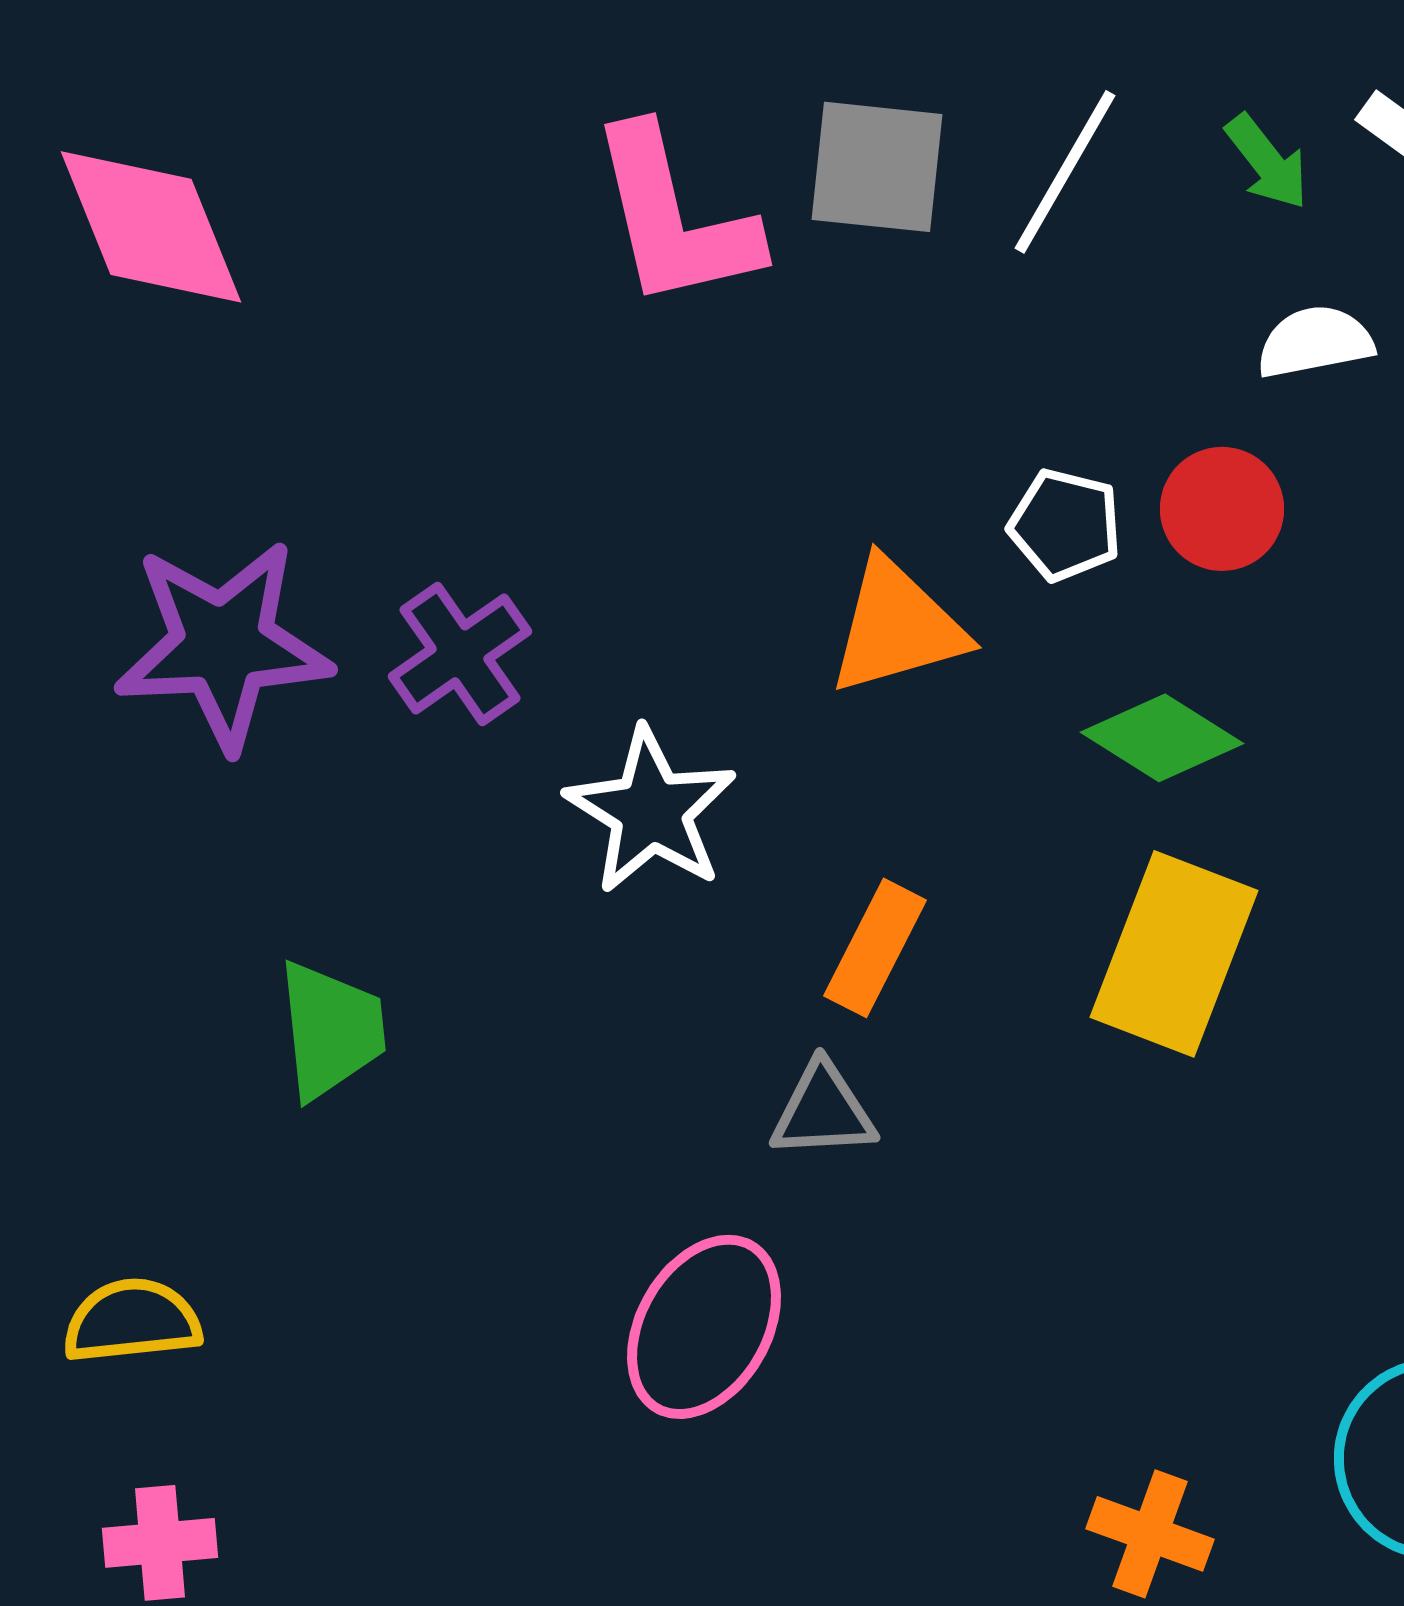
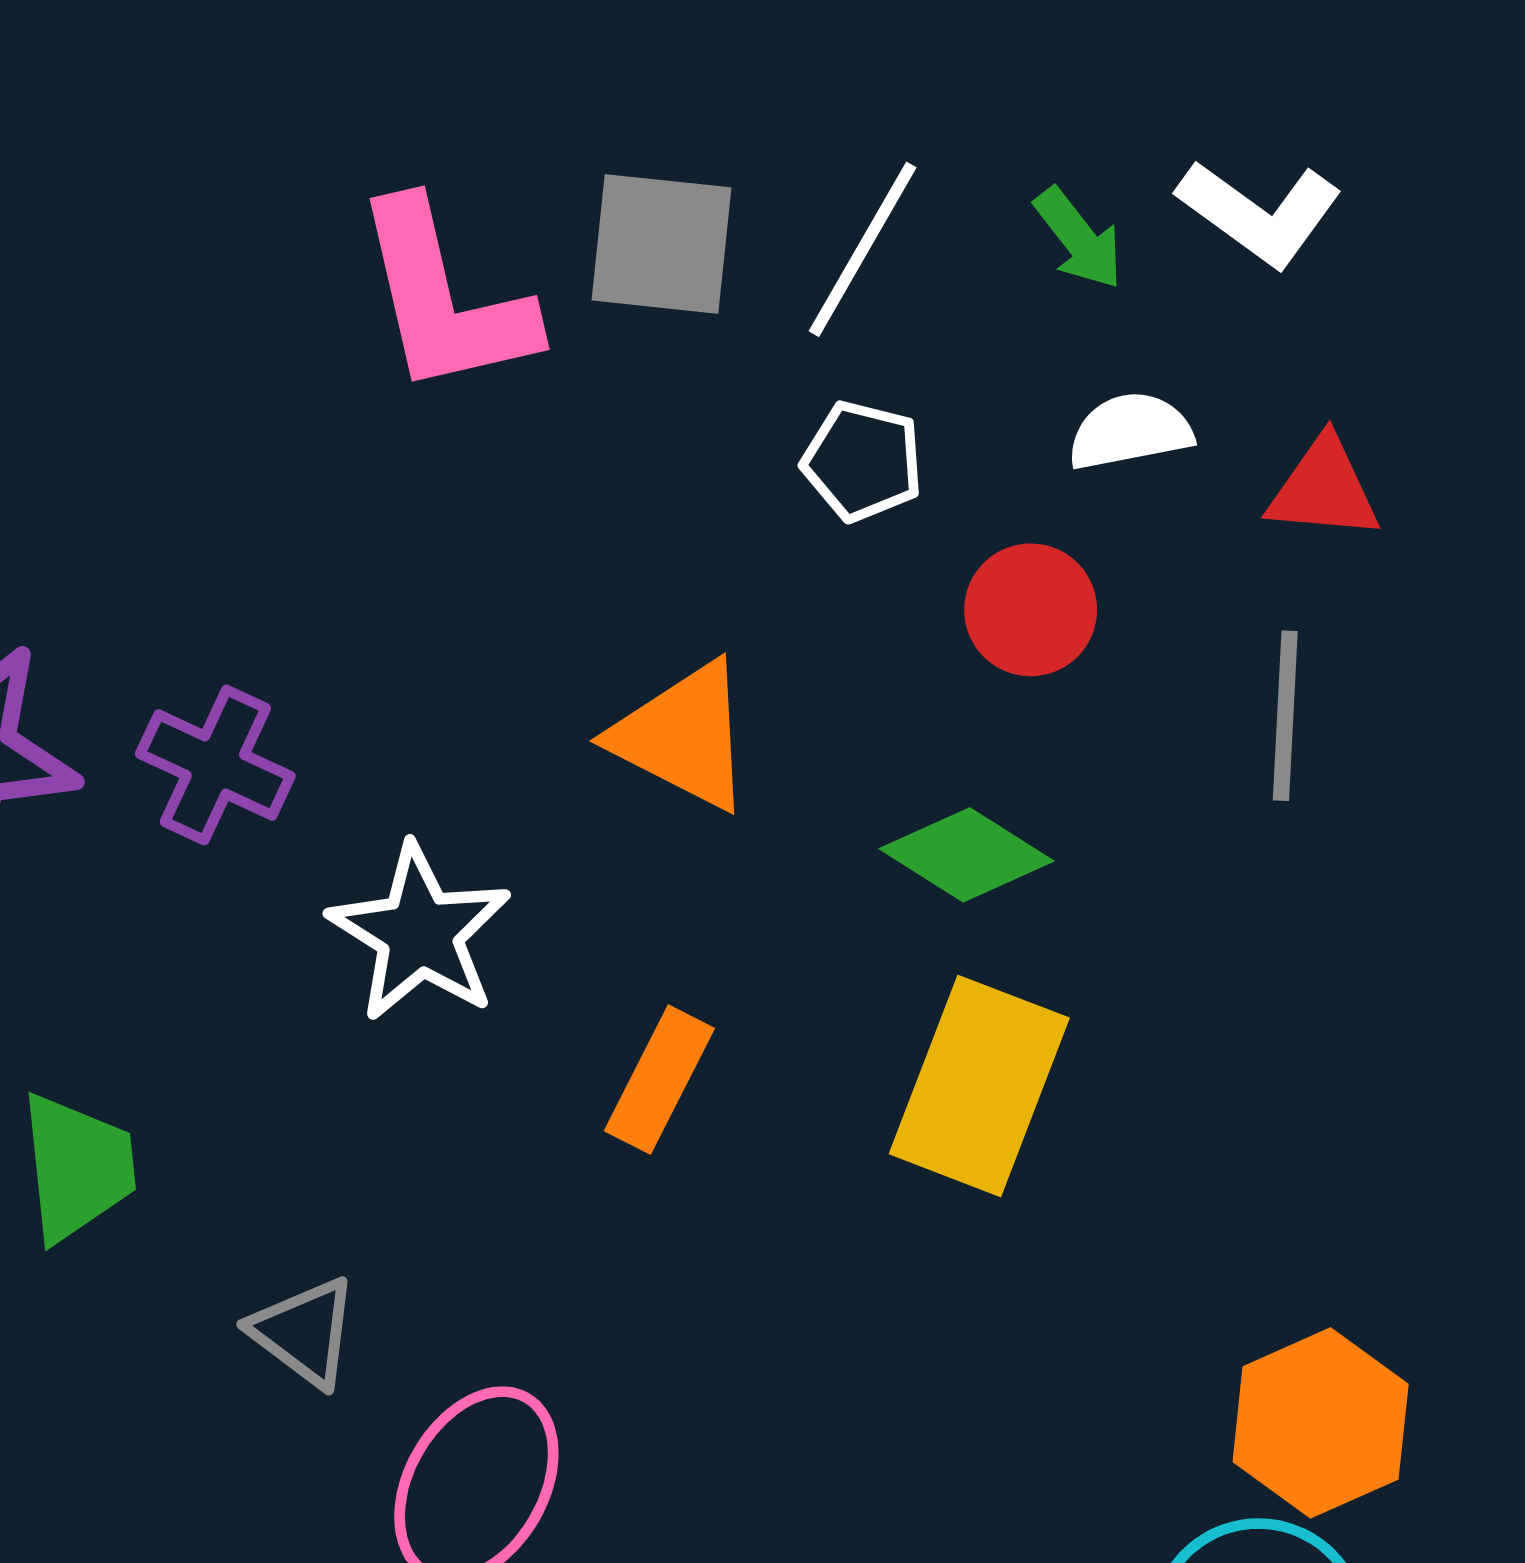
white pentagon: (1065, 525) -> (863, 461), moved
orange triangle: (897, 627) -> (683, 736), turned 43
purple cross: (460, 654) -> (215, 765), turned -30
gray triangle: (823, 1111) -> (304, 1332), moved, turned 40

